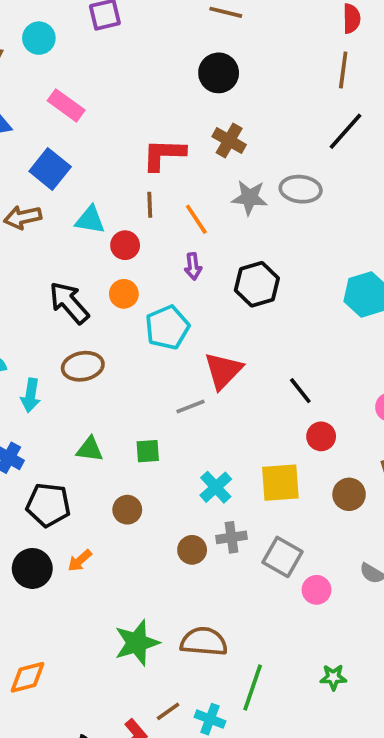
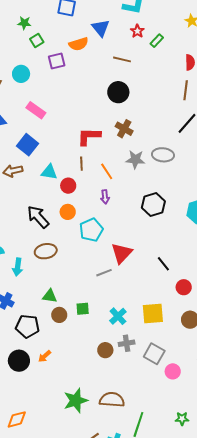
black hexagon: (257, 284) -> (153, 205), moved
red circle: (321, 436) -> (184, 287), moved
green square: (148, 451) -> (83, 309), moved
brown circle: (127, 510) -> (59, 315), moved

